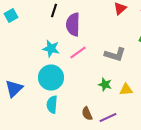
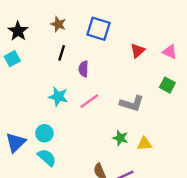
purple semicircle: (73, 25) -> (84, 69), size x0.6
cyan circle: (51, 78) -> (44, 133), moved, size x0.6
cyan semicircle: (52, 105) -> (47, 157), moved, turned 126

